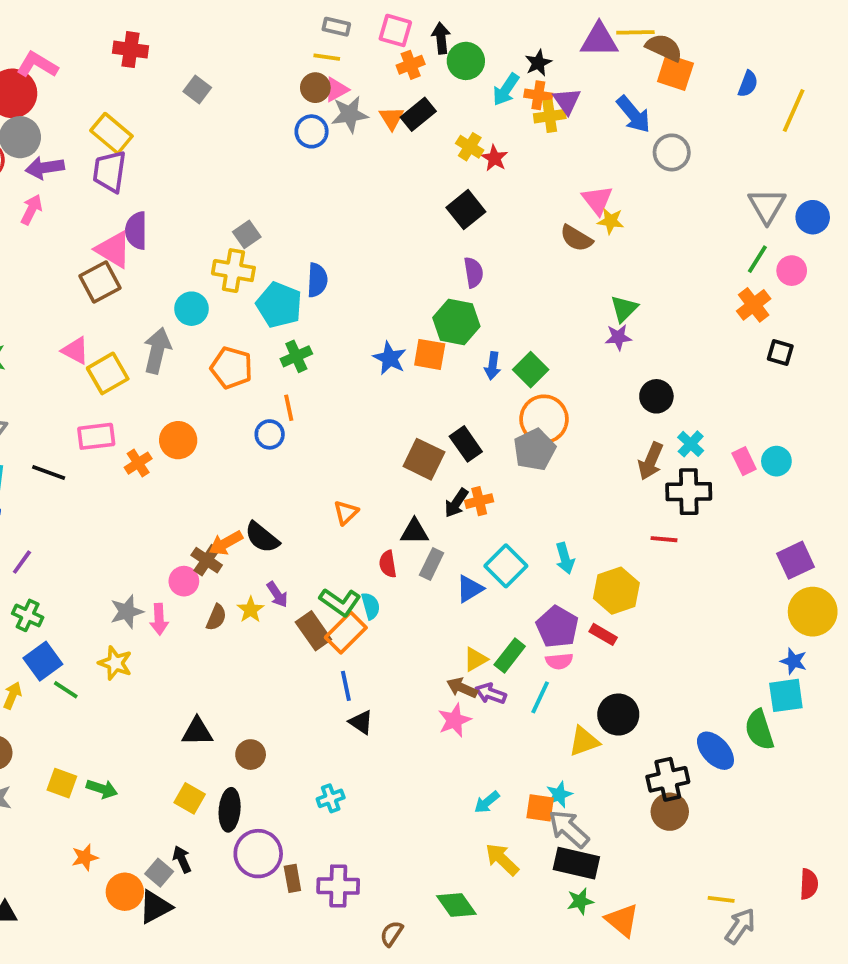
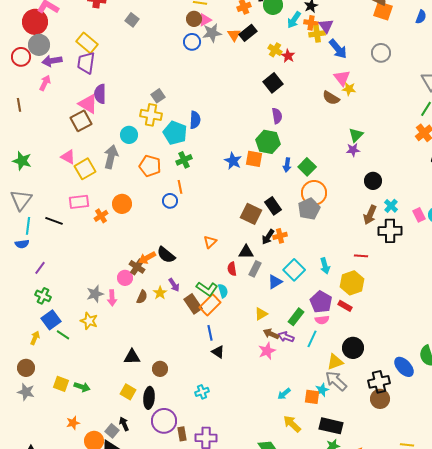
blue arrow: (634, 114) -> (338, 49), moved
red line: (664, 539) -> (361, 256), moved
yellow triangle: (475, 659) -> (261, 314), moved
gray arrow: (569, 829) -> (336, 381), moved

